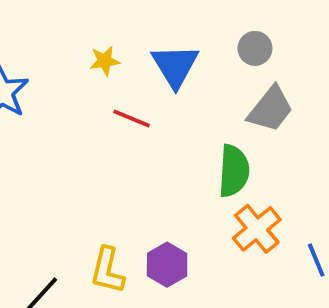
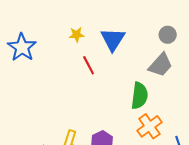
gray circle: (255, 48) -> (168, 35), moved
red line: (132, 119) -> (89, 65), turned 36

